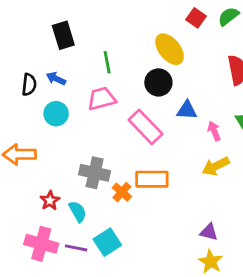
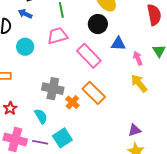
blue arrow: (56, 79) -> (25, 14), moved
yellow arrow: (216, 166) -> (139, 83), turned 78
orange rectangle: (152, 179) -> (94, 93), turned 45
red star: (50, 201) -> (10, 108), moved
purple triangle: (209, 232) -> (135, 130), turned -32

